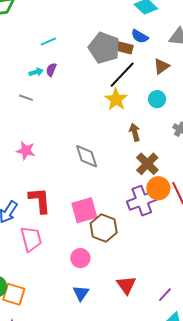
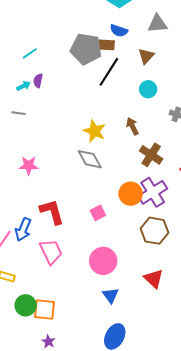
yellow star: (116, 99) -> (95, 131), moved
orange circle: (158, 188) -> (131, 194), moved
pink square: (84, 210) -> (98, 213), size x0.6
brown hexagon: (104, 228) -> (155, 231), moved
pink circle: (80, 258) -> (103, 261), size x1.4

